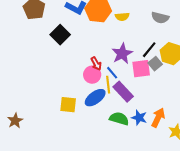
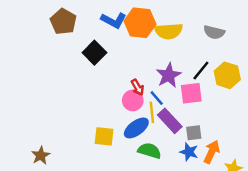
yellow semicircle: (122, 17) -> (169, 31), size x1.6
gray square: (155, 64) -> (194, 133), moved, turned 32
green semicircle: (119, 119) -> (149, 151), moved

